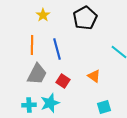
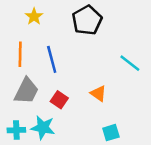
cyan star: (50, 103) -> (43, 128), turned 30

